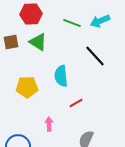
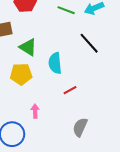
green triangle: (38, 42) -> (28, 47), moved
pink arrow: (49, 124) -> (35, 111), moved

